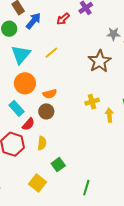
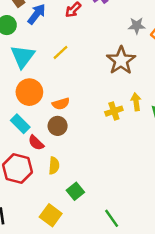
yellow arrow: (109, 115) -> (136, 102), moved
red semicircle: (28, 124) -> (36, 143), turned 96
green line: (86, 188) -> (112, 218), turned -49

